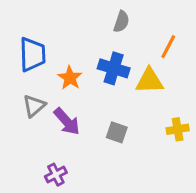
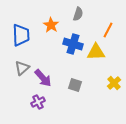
orange star: (70, 78) -> (51, 25), moved
yellow cross: (178, 129) -> (114, 83), turned -32
purple cross: (56, 175) -> (38, 102), moved

